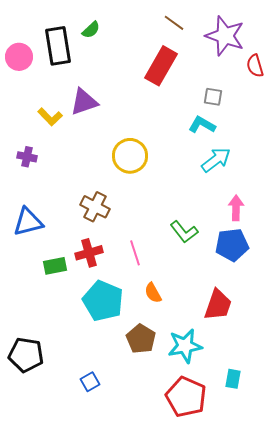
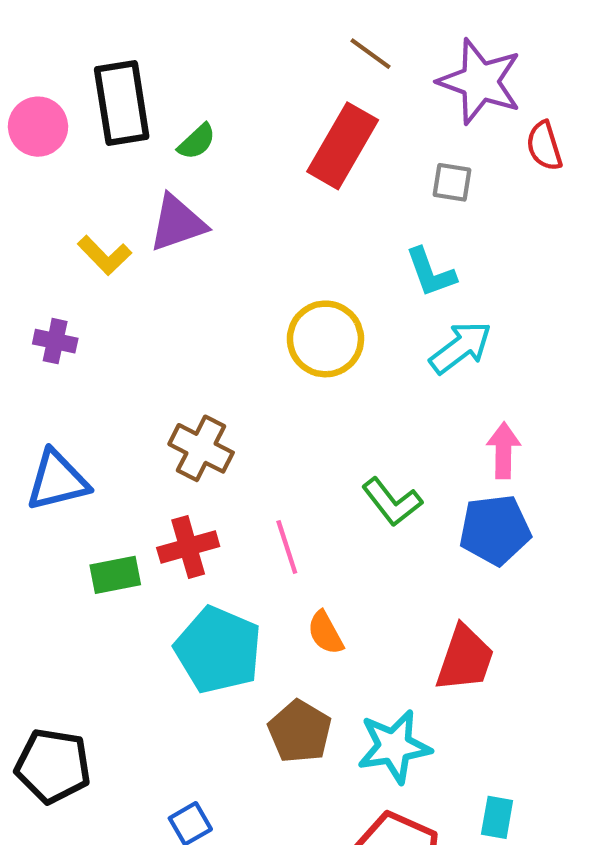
green semicircle: (91, 30) -> (197, 142), moved
gray square: (213, 97) -> (452, 182), moved
cyan L-shape: (202, 125) -> (431, 272), turned -140
yellow circle: (130, 156) -> (325, 339), moved

